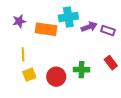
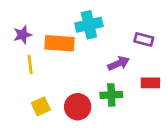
purple arrow: (89, 27) -> (119, 63), moved
yellow line: (23, 54) -> (30, 64), moved
red rectangle: (111, 63) -> (150, 83), turned -48

